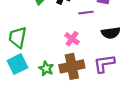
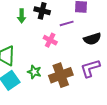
pink cross: (72, 39) -> (50, 40), moved
green star: (46, 69) -> (34, 72), moved

